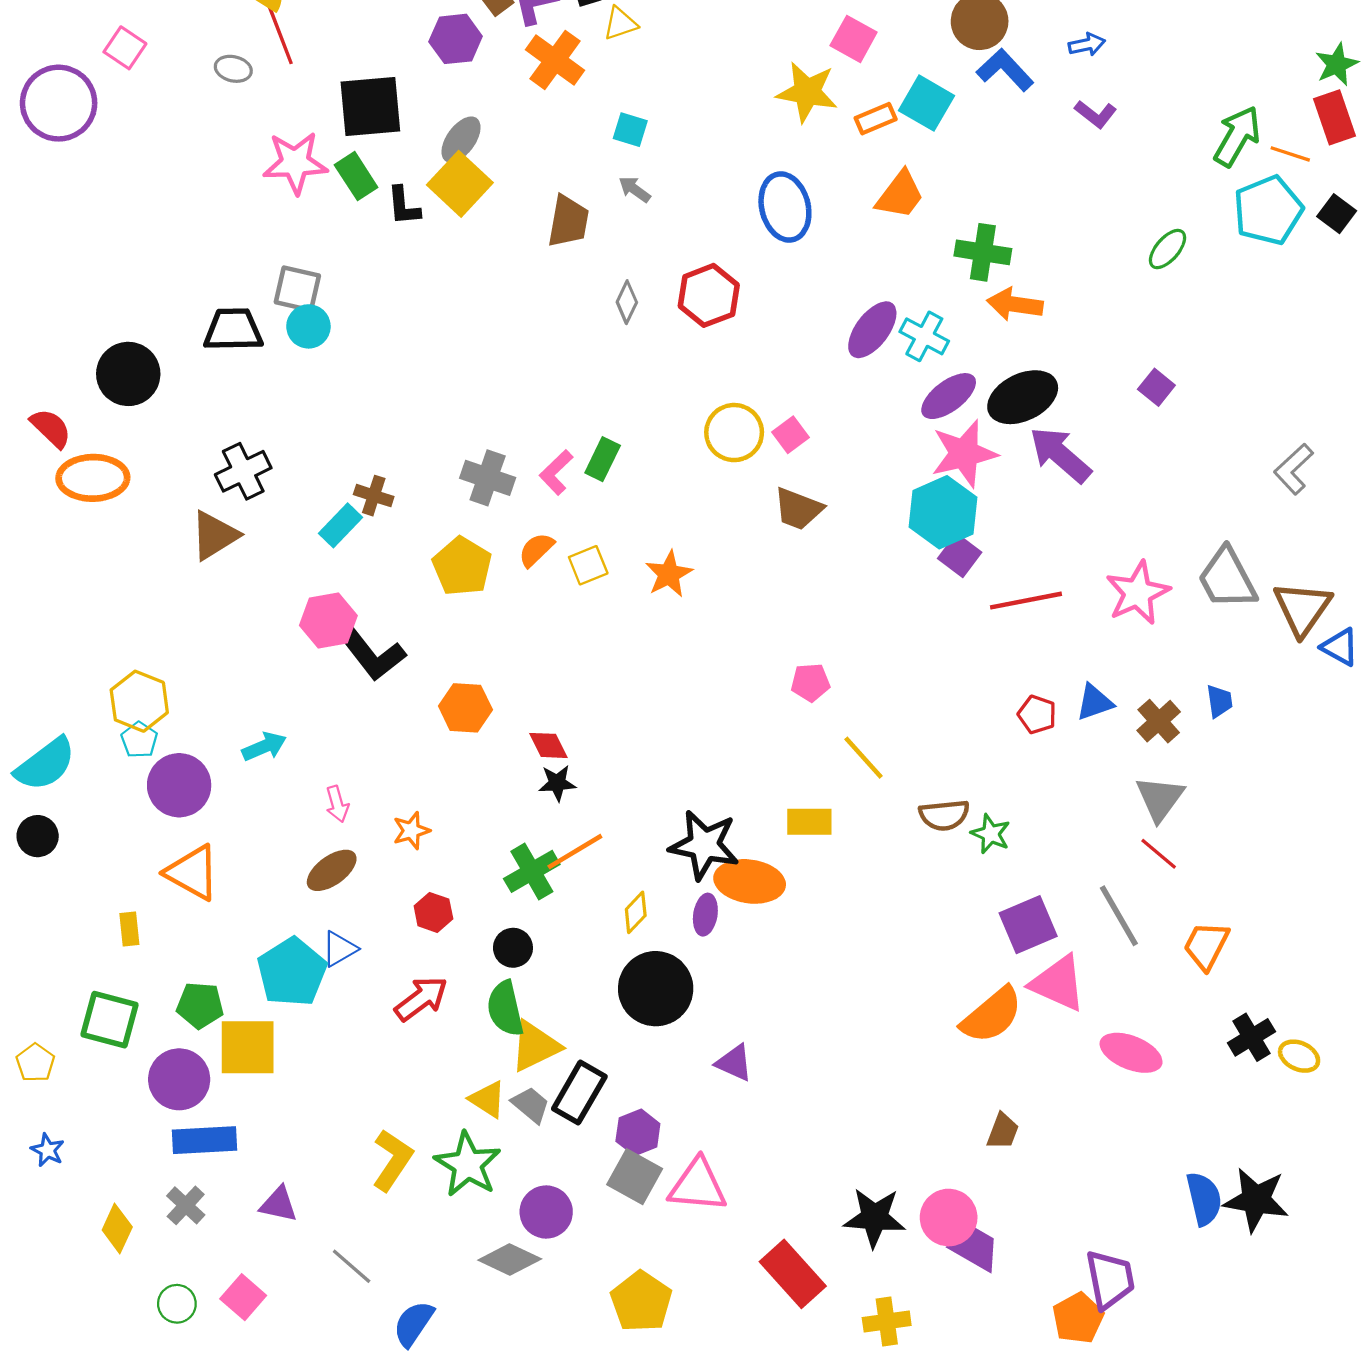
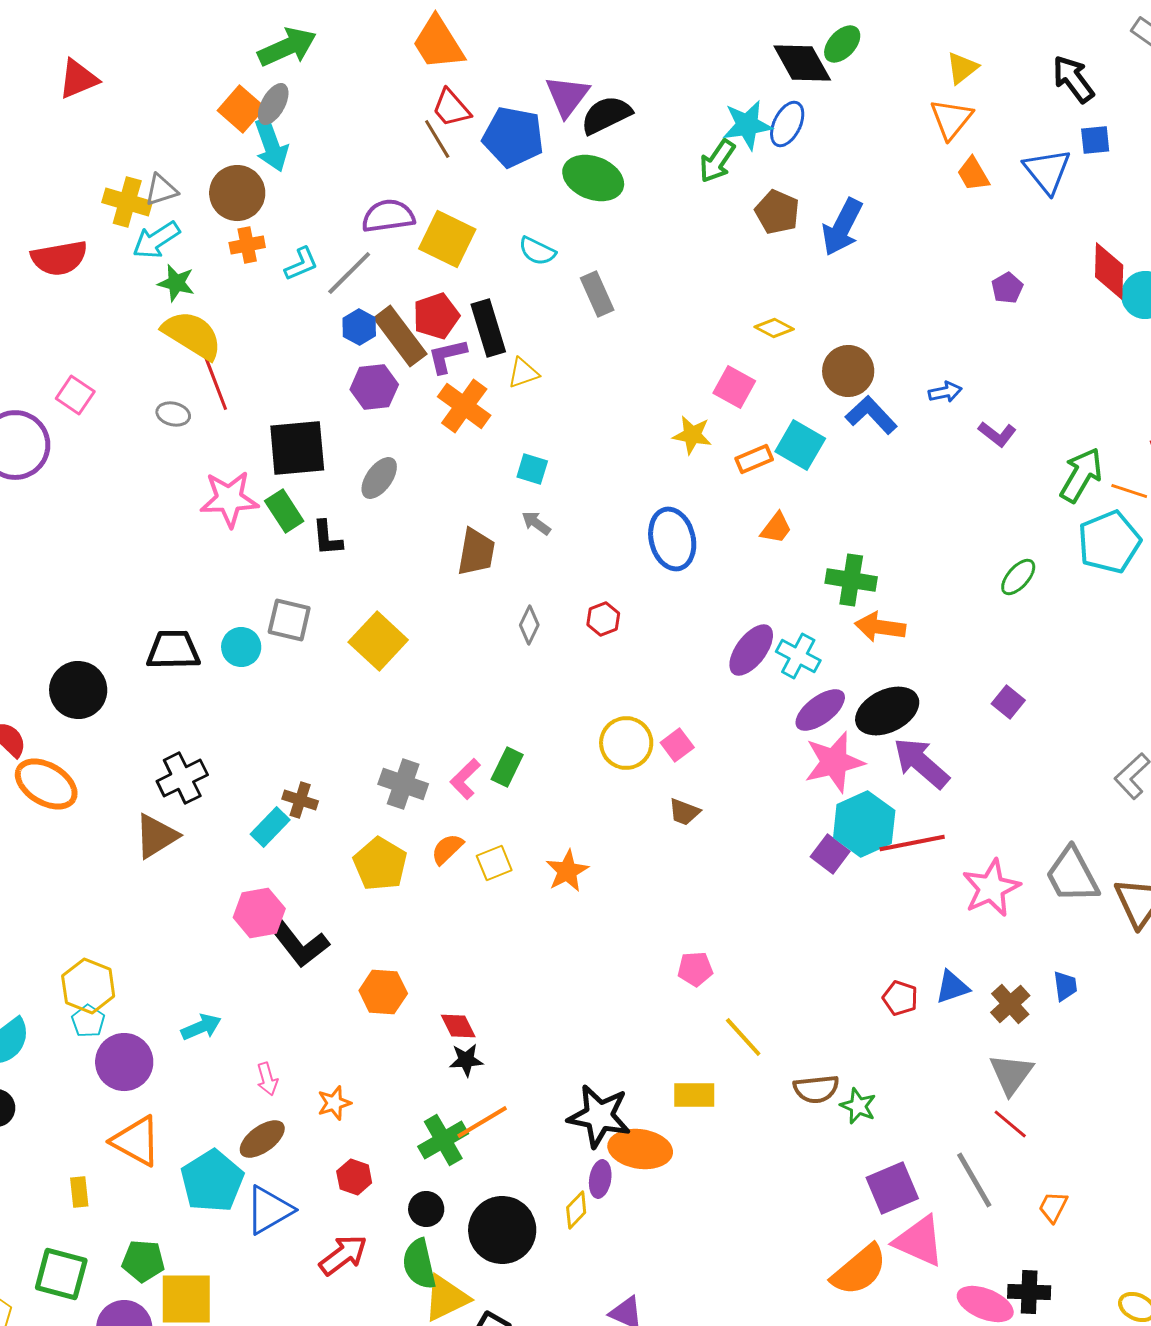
yellow star: (807, 92) -> (692, 435), size x0.7
purple L-shape: (1096, 114) -> (997, 434), moved
yellow square: (460, 184) -> (378, 641), moved
orange trapezoid: (900, 195) -> (776, 528), size x0.7
gray square: (297, 289) -> (289, 620), moved
red hexagon: (709, 295) -> (603, 619), size x0.6
orange ellipse: (93, 478) -> (46, 784), turned 32
brown trapezoid: (798, 509) -> (684, 812), size x0.7
cyan hexagon: (943, 512) -> (864, 824), moved
red line: (1026, 601) -> (912, 843), moved
yellow diamond: (636, 912) -> (576, 1210), moved
orange trapezoid: (1206, 946) -> (1053, 1207), size x0.7
blue triangle: (339, 949) -> (269, 1210), size x1.5
cyan pentagon: (292, 972) -> (212, 1181), moved
black circle: (656, 989) -> (502, 1230), moved
black cross: (1252, 1037) -> (1029, 1292), moved, turned 33

